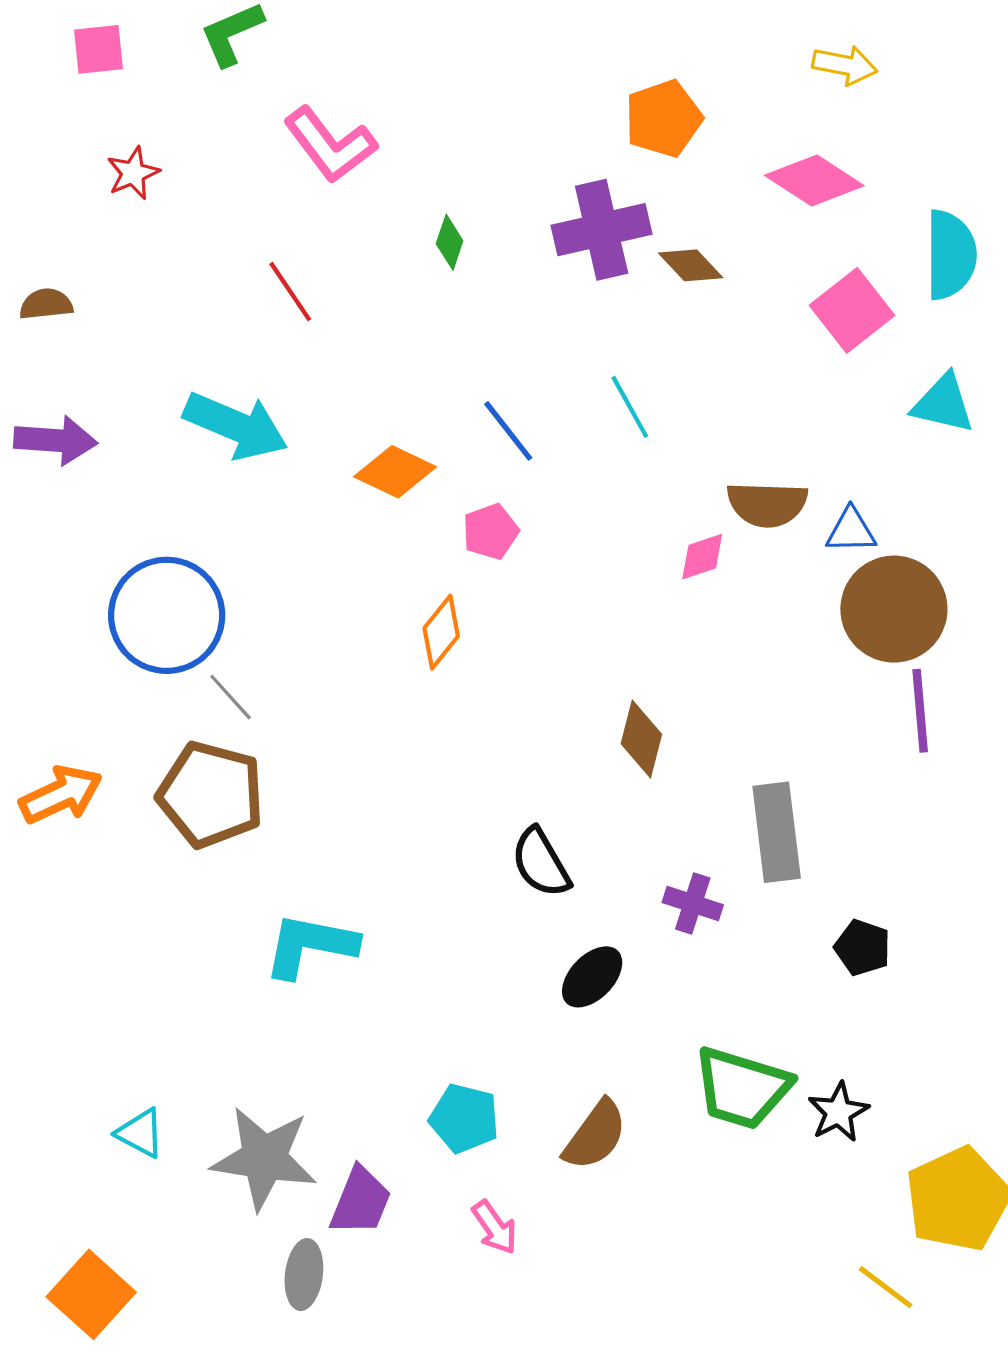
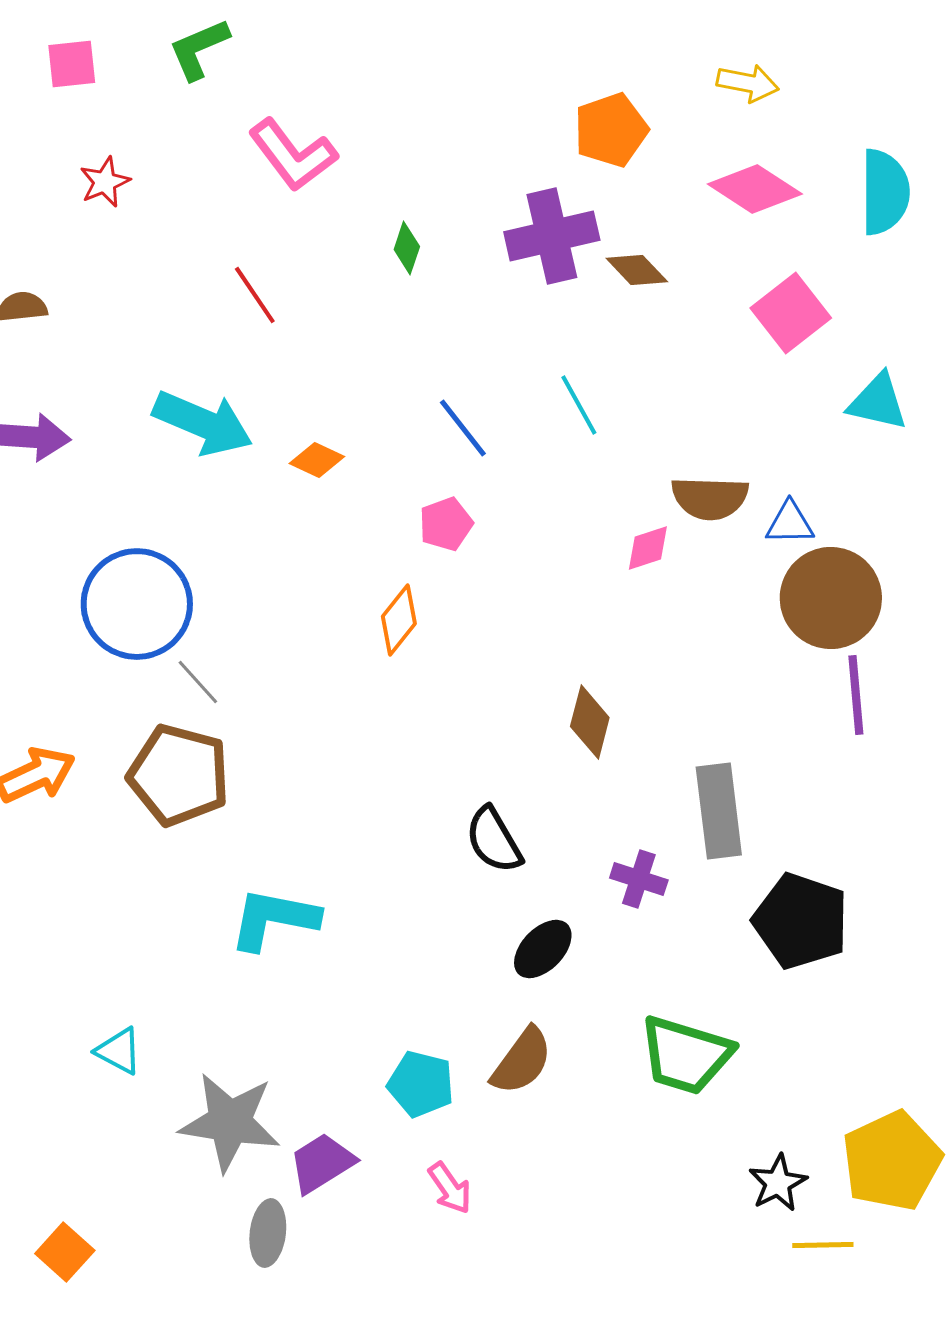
yellow arrow: (845, 65) -> (748, 83), moved
cyan semicircle: (951, 255) -> (885, 192), moved
orange diamond: (395, 472) -> (317, 460), moved, size x0.7
black pentagon: (862, 948) -> (801, 921), size x1.8
black star: (838, 1112) -> (778, 1183), moved
cyan triangle: (140, 1133) -> (119, 1051), moved
brown semicircle: (595, 1135) -> (522, 1061), moved
purple trapezoid: (361, 1201) -> (322, 1163), turned -144
yellow line: (886, 1287) -> (823, 1245), turned -38
orange square: (91, 1294) -> (65, 1252), size x0.7

